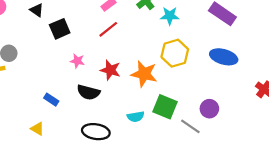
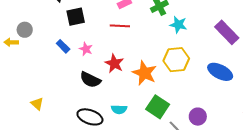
red line: (108, 29) -> (120, 26), turned 30
blue rectangle: (51, 100) -> (63, 46), moved
cyan semicircle: (136, 117) -> (119, 109), moved

